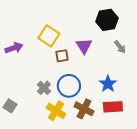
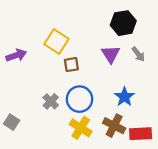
purple triangle: (84, 46) -> (111, 54), moved
red rectangle: (113, 107) -> (141, 134), moved
brown cross: (84, 109) -> (114, 126), moved
yellow cross: (56, 111) -> (81, 128), moved

